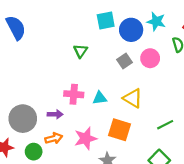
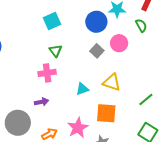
cyan square: (106, 21) -> (52, 21), moved
pink cross: (74, 94) -> (47, 73), moved
purple arrow: (55, 114) -> (41, 102), moved

